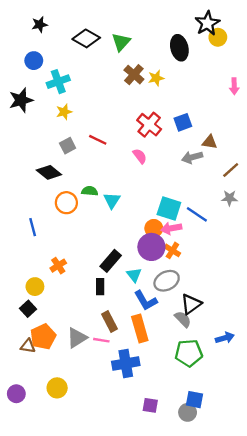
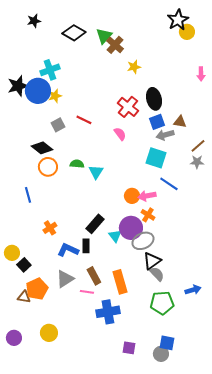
black ellipse: (179, 48) -> (154, 99), moved
blue circle: (34, 61) -> (38, 91), moved, size x1.6
brown cross: (134, 75) -> (115, 45), moved
blue square: (183, 122) -> (157, 122), moved
gray star: (229, 198) -> (197, 162), moved
orange circle: (66, 203) -> (48, 167), moved
cyan square: (169, 209) -> (156, 158), moved
purple circle: (151, 247) -> (131, 228), moved
yellow circle: (35, 287) -> (12, 253), moved
blue L-shape: (146, 301) -> (68, 250), moved, turned 145
black triangle: (191, 304) -> (152, 261), moved
gray triangle: (77, 338) -> (65, 279), moved

